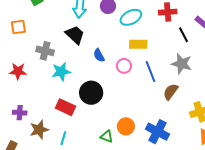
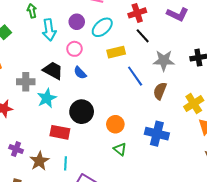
black trapezoid: (75, 35) -> (53, 71), moved
black line: (183, 35) -> (143, 36), moved
pink circle: (124, 66) -> (74, 49), moved
purple cross: (20, 113) -> (16, 149), turned 32
orange circle: (126, 126) -> (115, 124), moved
green triangle: (107, 137) -> (120, 149), moved, turned 32

